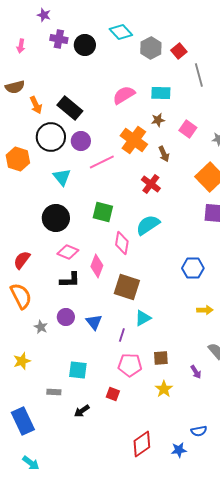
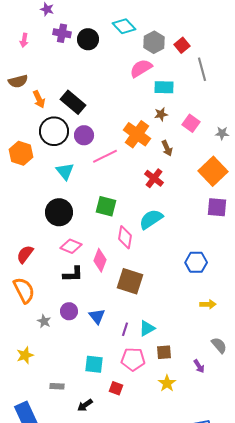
pink semicircle: (124, 95) -> (141, 68), moved
cyan triangle: (143, 318) -> (147, 328), moved
cyan square: (78, 370) -> (94, 364), moved

